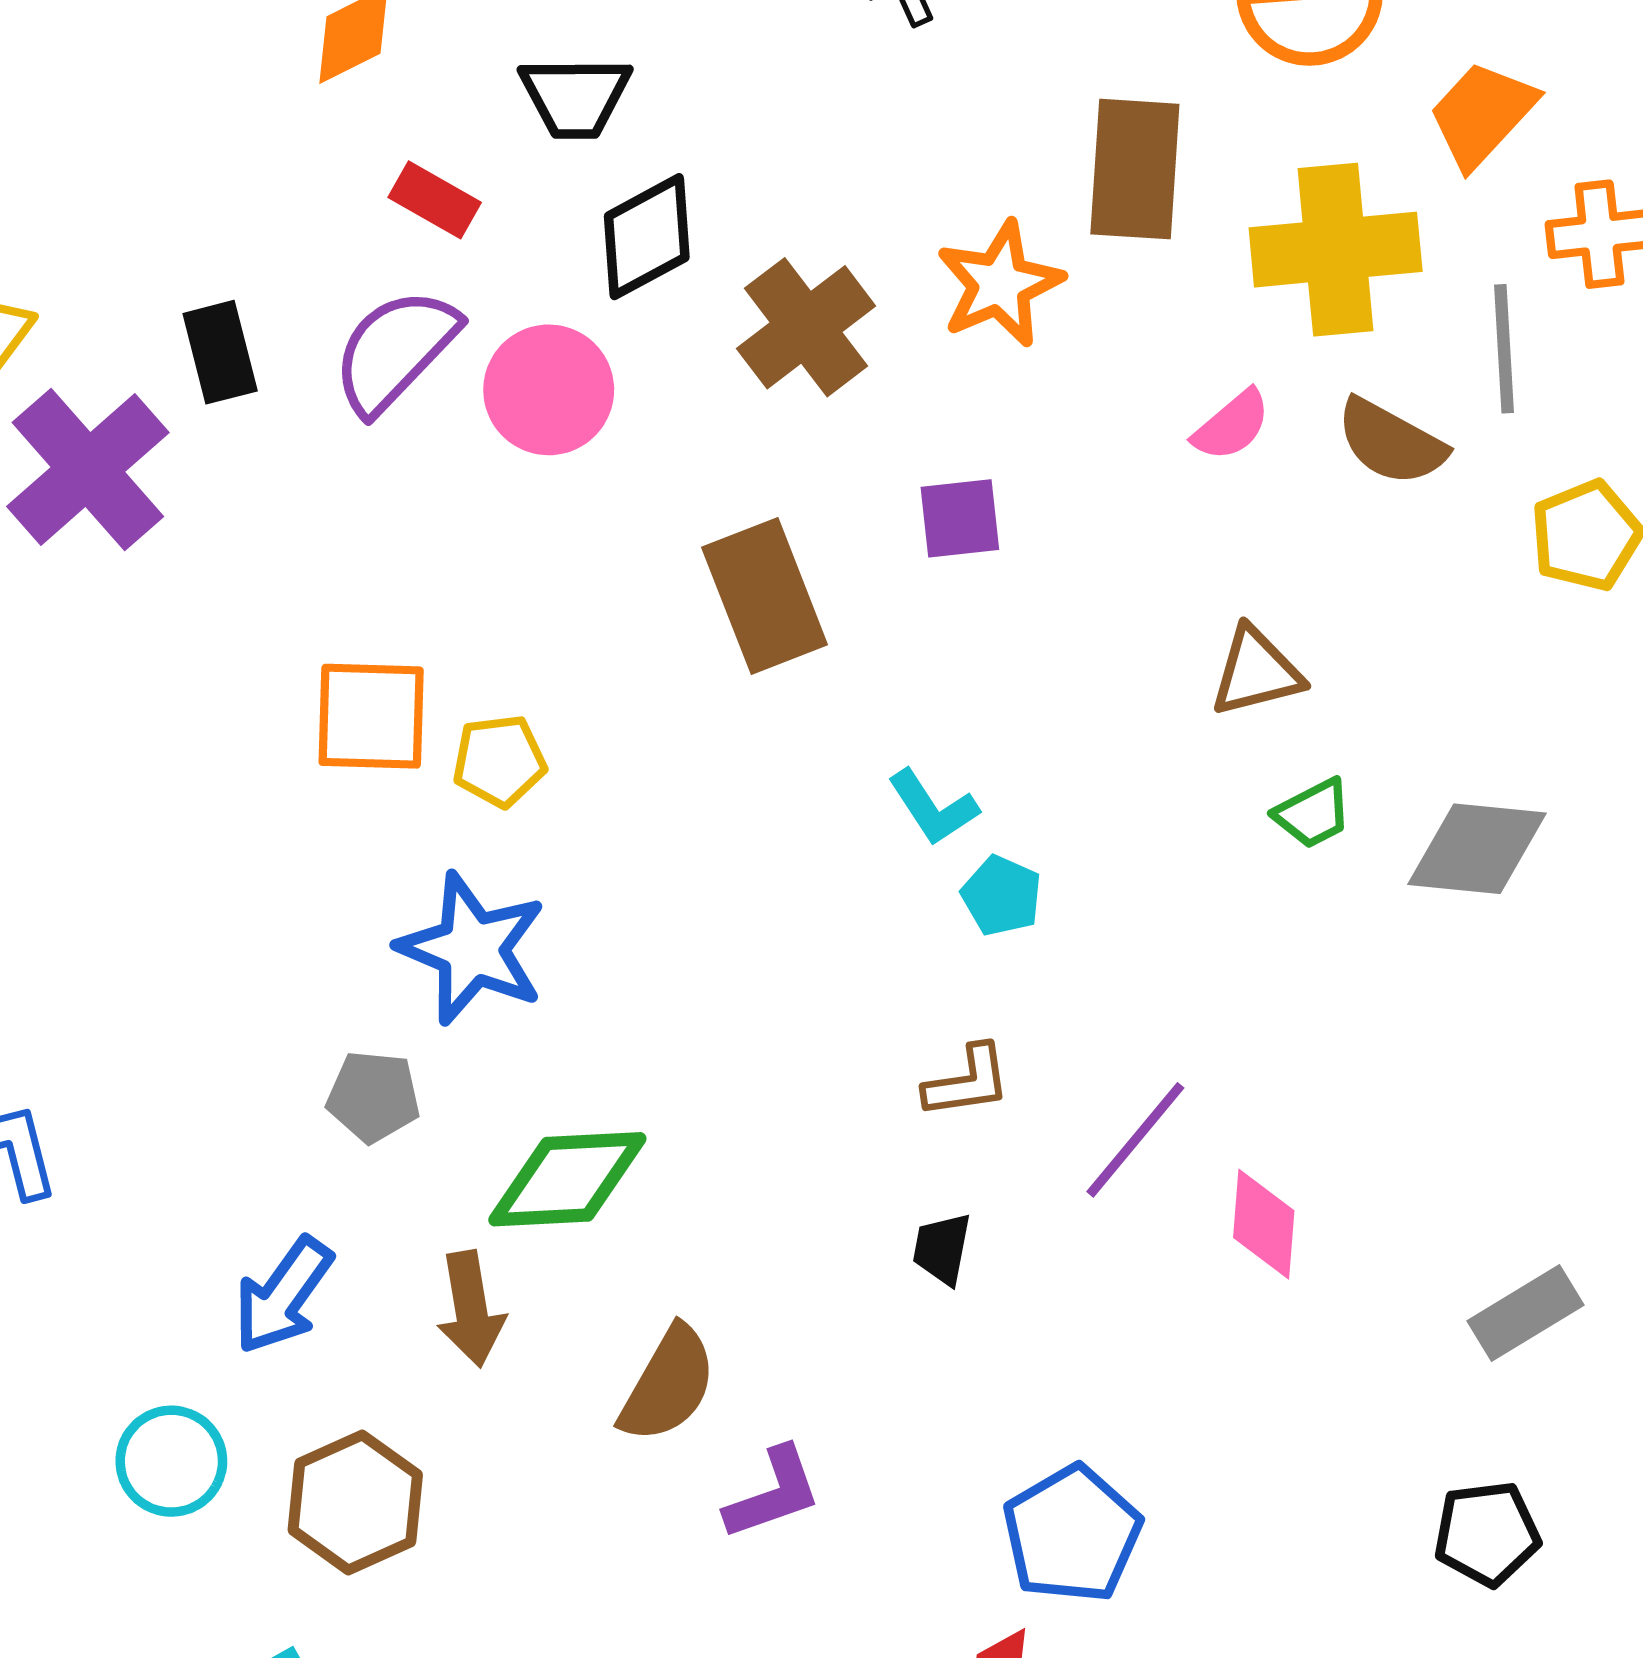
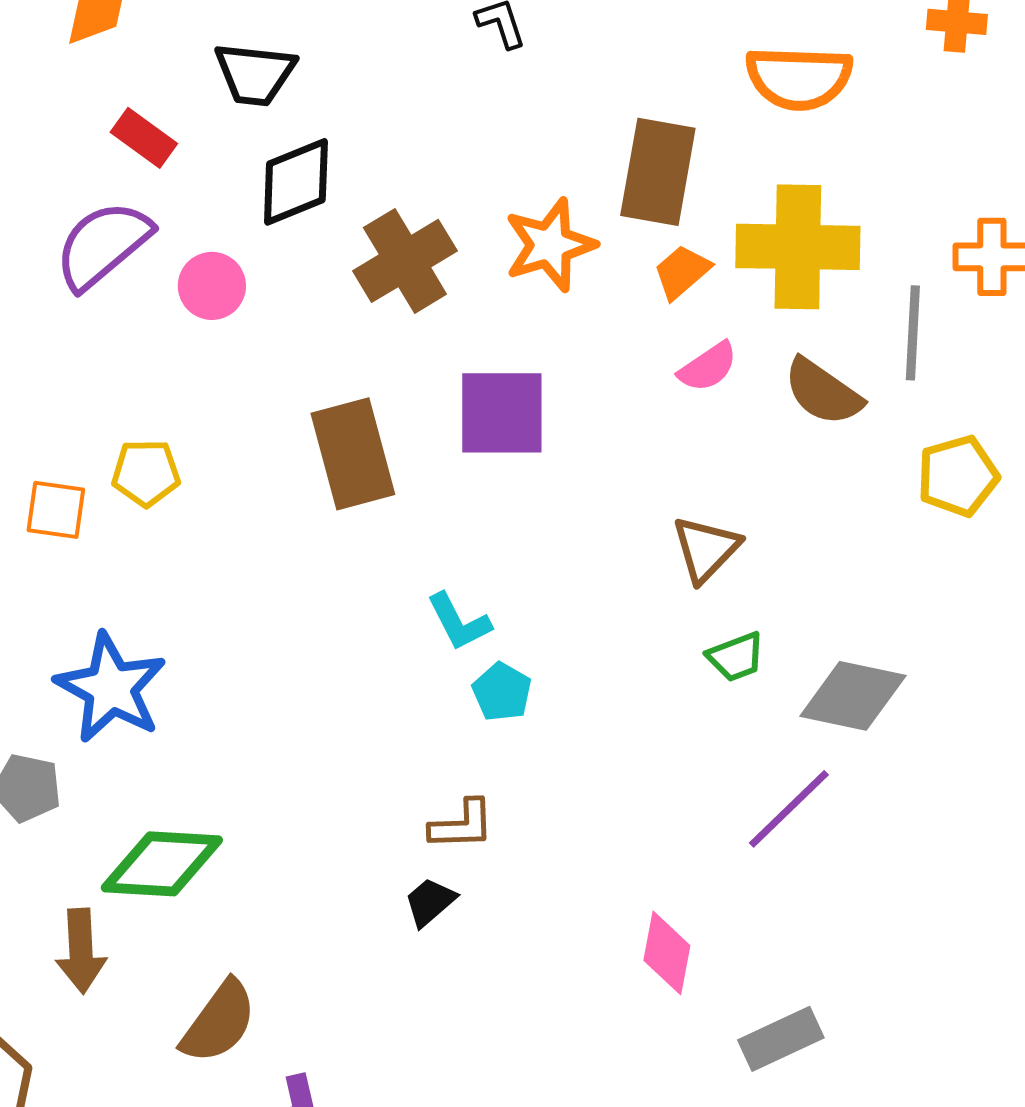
orange trapezoid: (1482, 114) -> (682, 272), moved, size x0.7
pink circle: (549, 390) -> (212, 286), size x0.7
purple square: (960, 518) -> (502, 413), size x1.5
brown triangle: (1256, 672) -> (706, 549), turned -38
orange square: (371, 716) -> (56, 510), size x0.7
yellow pentagon: (499, 761) -> (146, 473), moved
purple line: (1135, 1140) -> (789, 809), moved
black trapezoid: (942, 1249) -> (430, 902), moved, turned 32
gray rectangle: (1526, 1313) -> (781, 1039), moved

